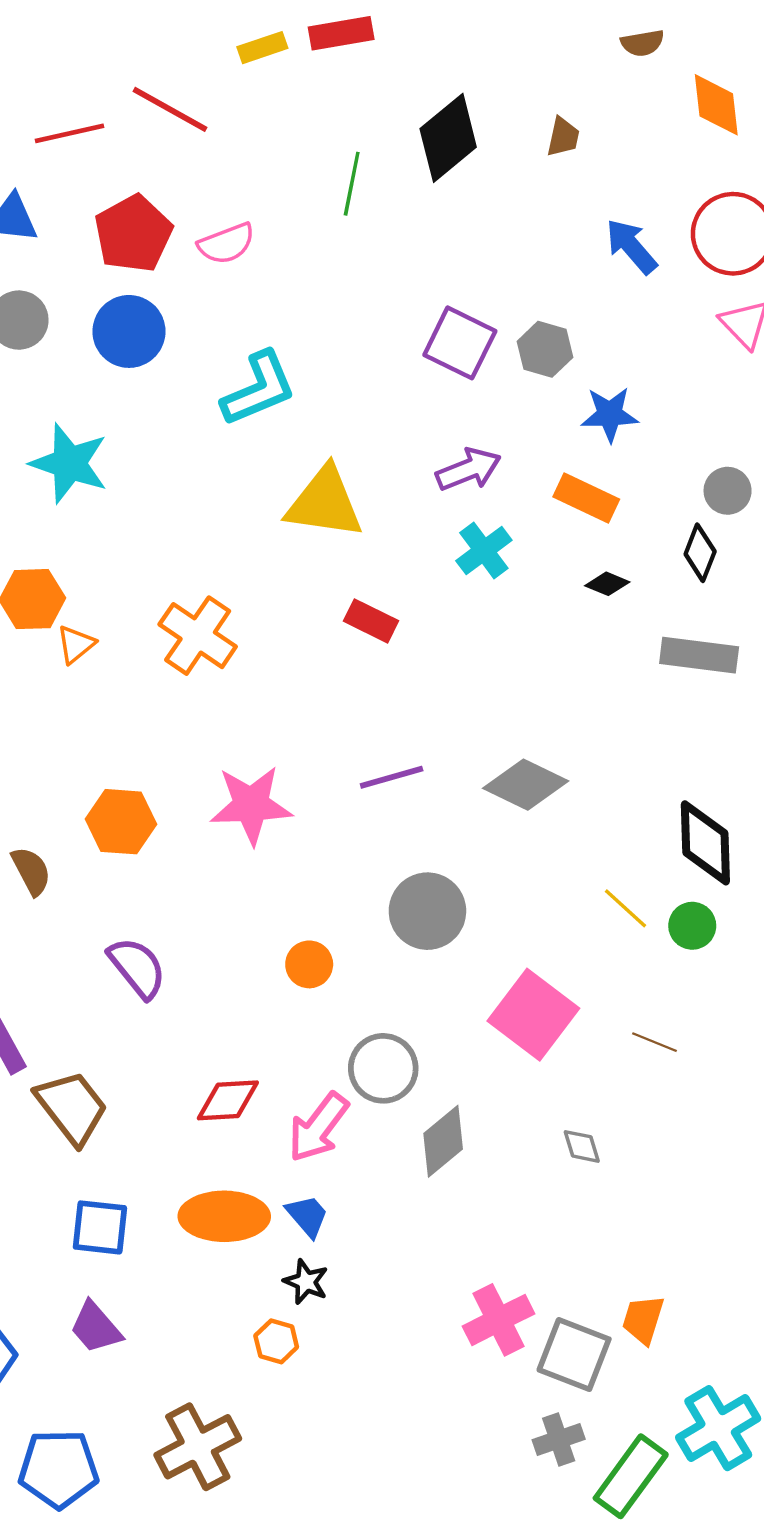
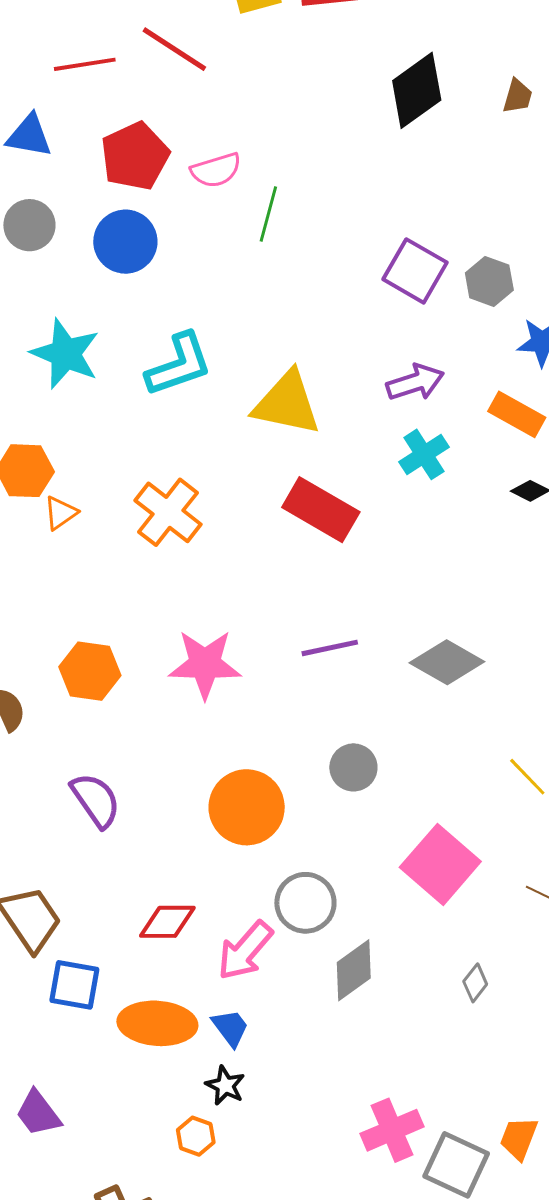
green line: (352, 184) -> (268, 214), moved
cyan L-shape: (259, 389) -> (179, 365), moved
red rectangle: (371, 621) -> (321, 510), size x1.6
gray circle: (427, 911) -> (353, 767), size x0.7
orange circle: (309, 964) -> (247, 807), size x1.8
gray diamond: (582, 1146) -> (475, 983), turned 51
blue square: (100, 1227) -> (74, 985), moved

